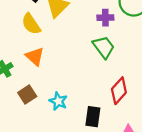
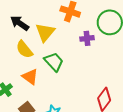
green trapezoid: (104, 47) -> (54, 62), moved

